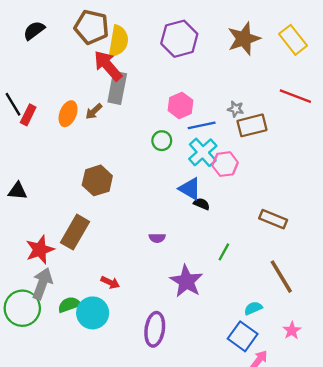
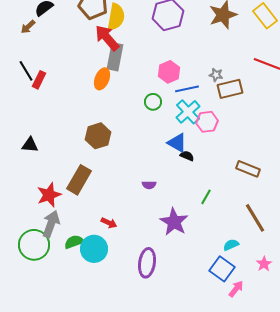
brown arrow: (94, 111) -> (28, 27), moved
orange ellipse: (68, 114) -> (102, 79), moved

